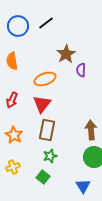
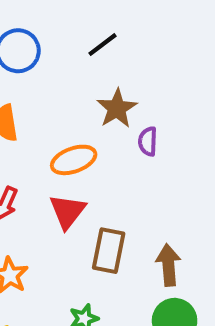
black line: (46, 23) -> (102, 45), moved
brown rectangle: (47, 130) -> (109, 251), moved

